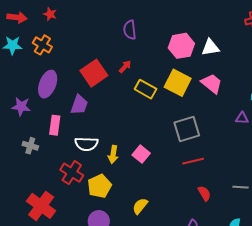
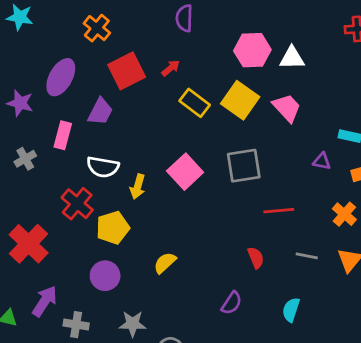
orange cross: (42, 45) -> (97, 28), moved
gray cross: (30, 146) -> (25, 159), turned 35
pink square: (141, 154) -> (185, 172), moved, size x1.4
red line: (193, 161) -> (279, 211), moved

